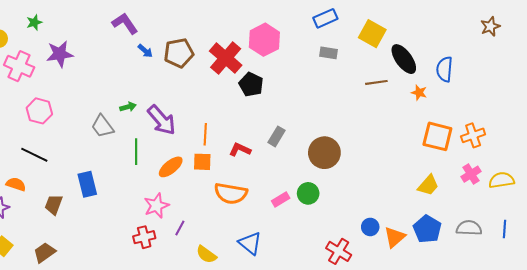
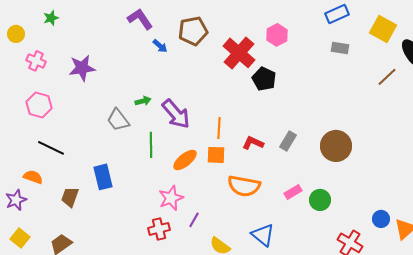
pink hexagon: (264, 40) -> (277, 35), size x0.7
brown pentagon: (179, 53) -> (193, 31), moved
purple star: (60, 54) -> (82, 68), moved
pink cross: (19, 66) -> (36, 61), size x0.7
brown line: (376, 82) -> (387, 77), turned -35
pink hexagon: (39, 111) -> (39, 105), moved
gray rectangle: (277, 136) -> (288, 141), moved
green circle: (308, 193) -> (320, 200), moved

